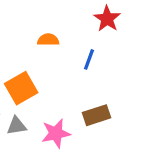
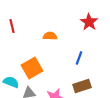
blue line: (89, 59) -> (79, 58), moved

